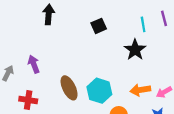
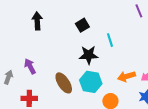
cyan line: (143, 24) -> (110, 40), moved
black star: (135, 50) -> (89, 55), moved, turned -30

